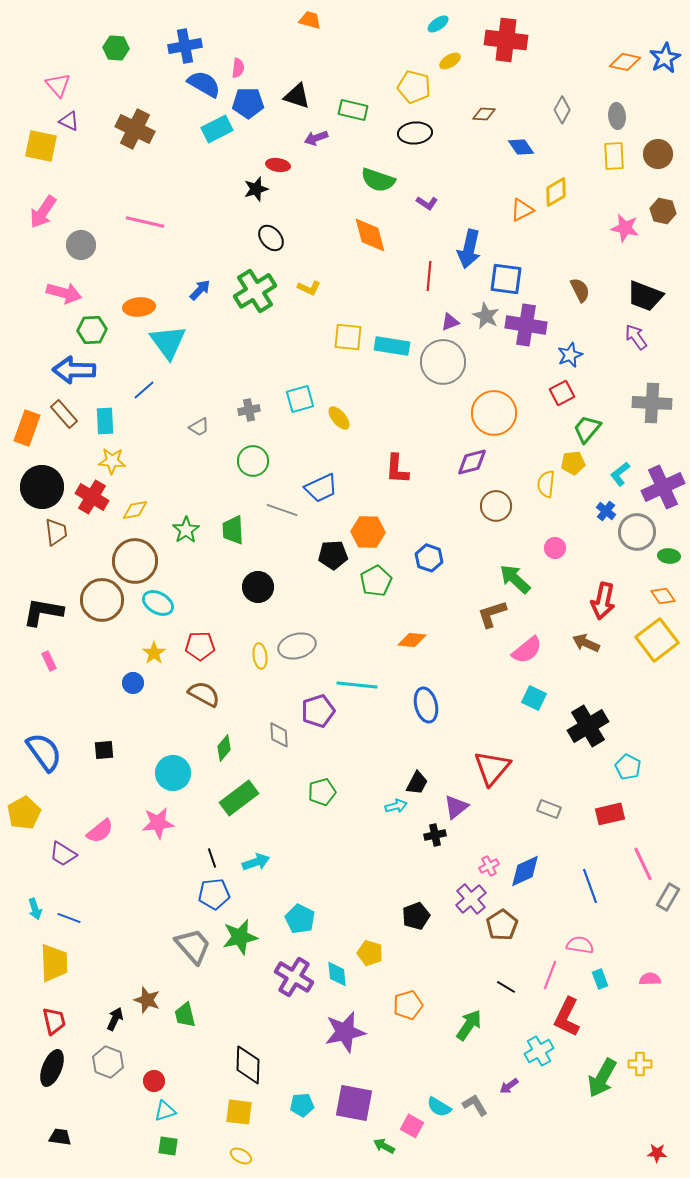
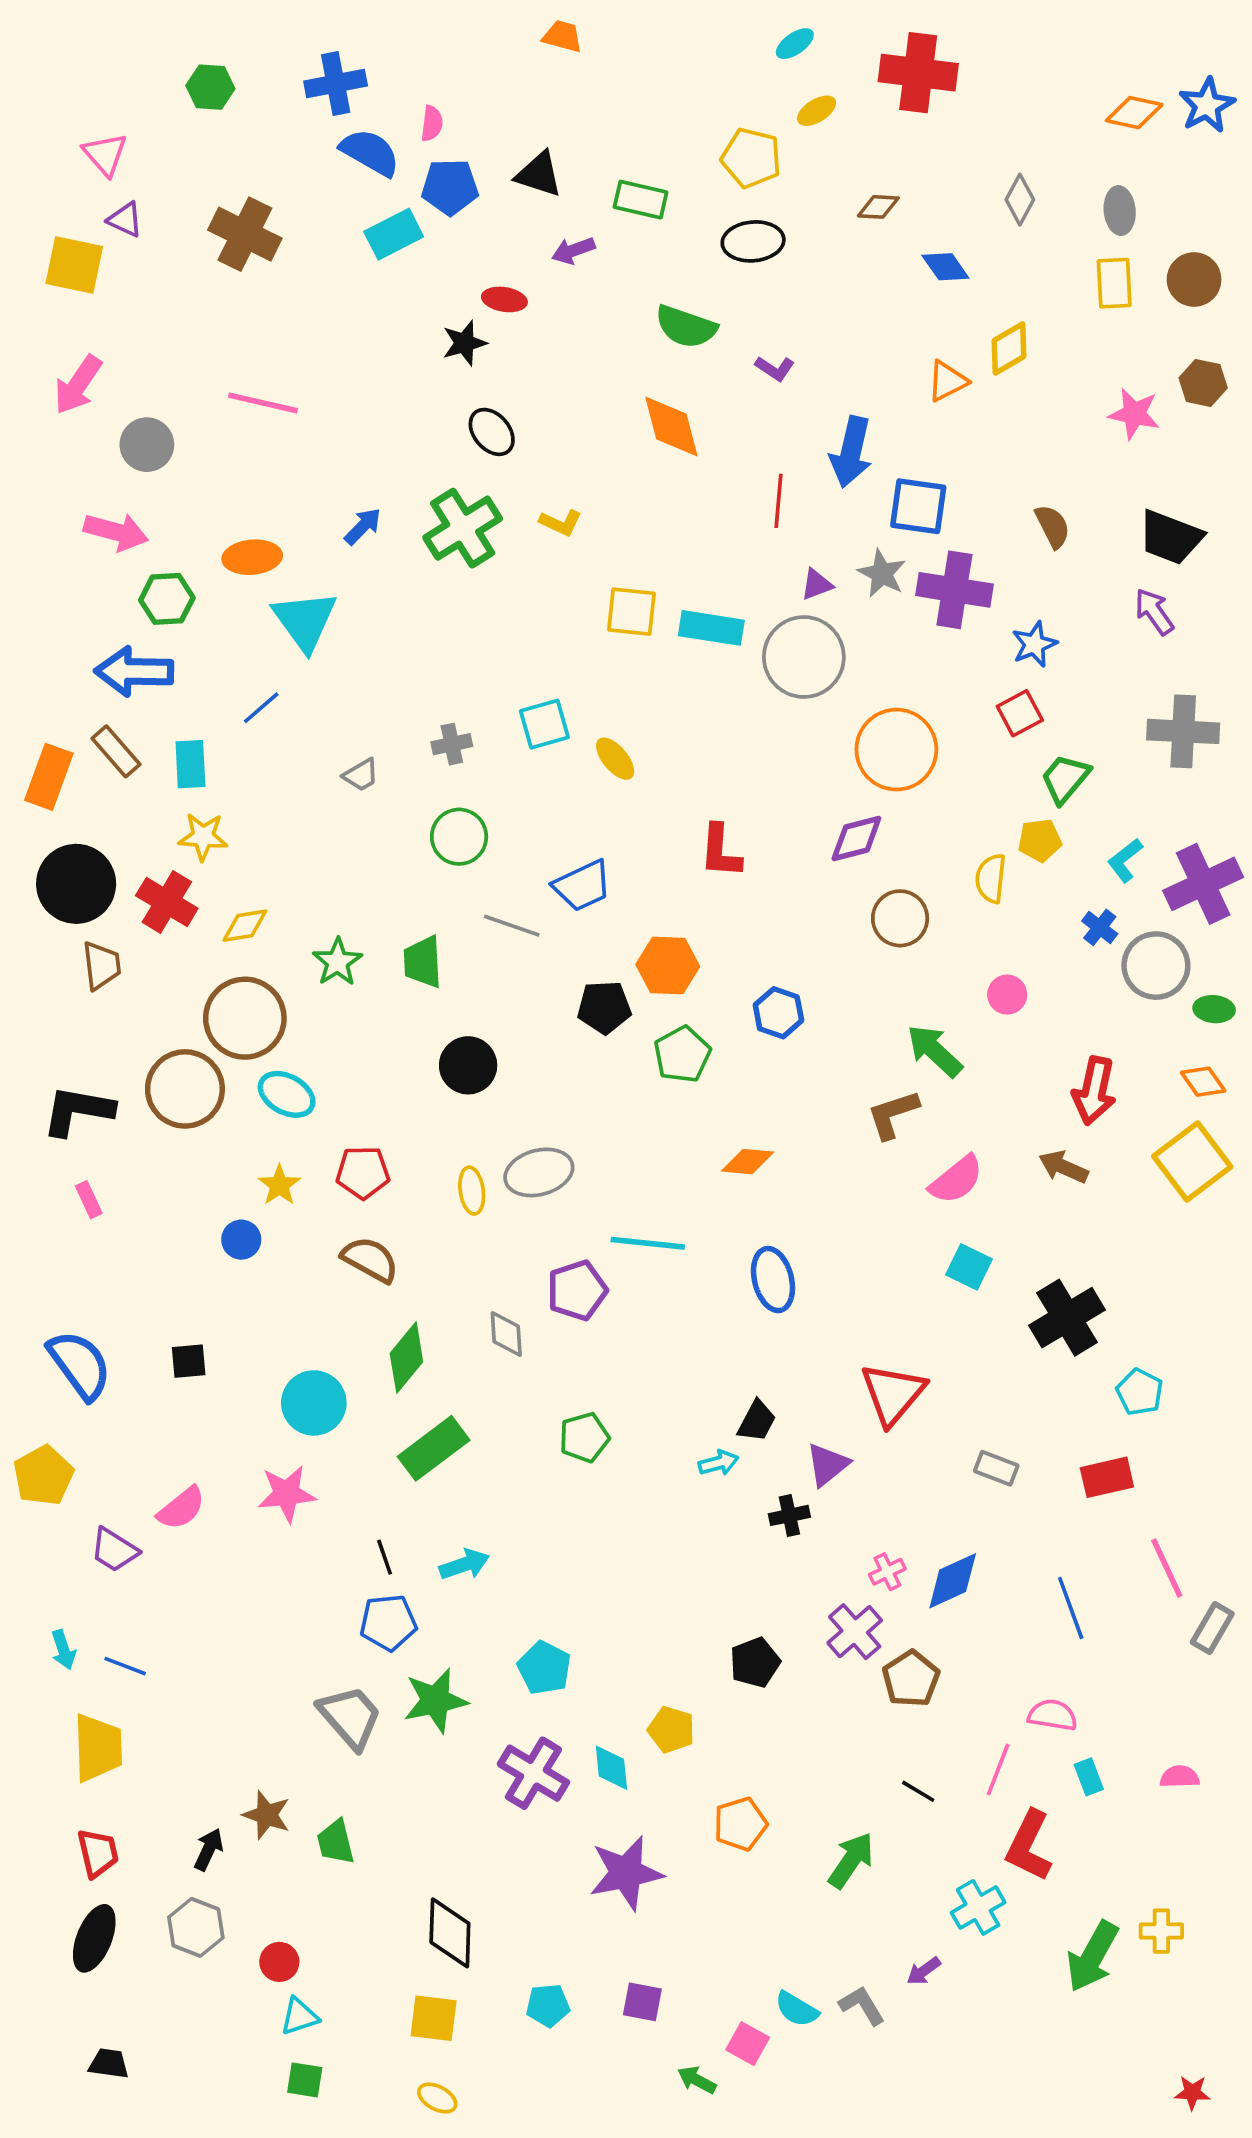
green diamond: (224, 748) -> (406, 1358), size x1.4
purple square: (354, 1103) -> (642, 2002), size x0.6

